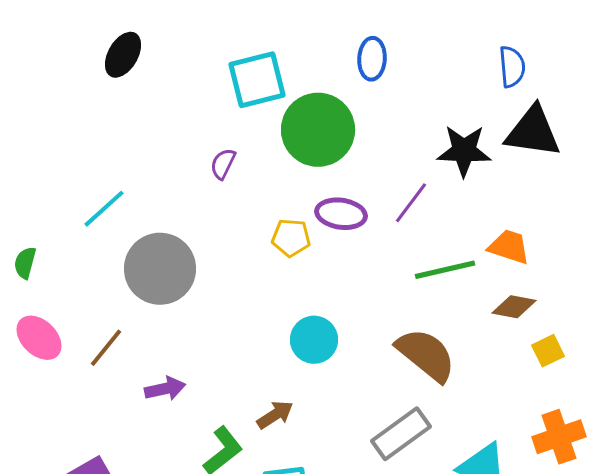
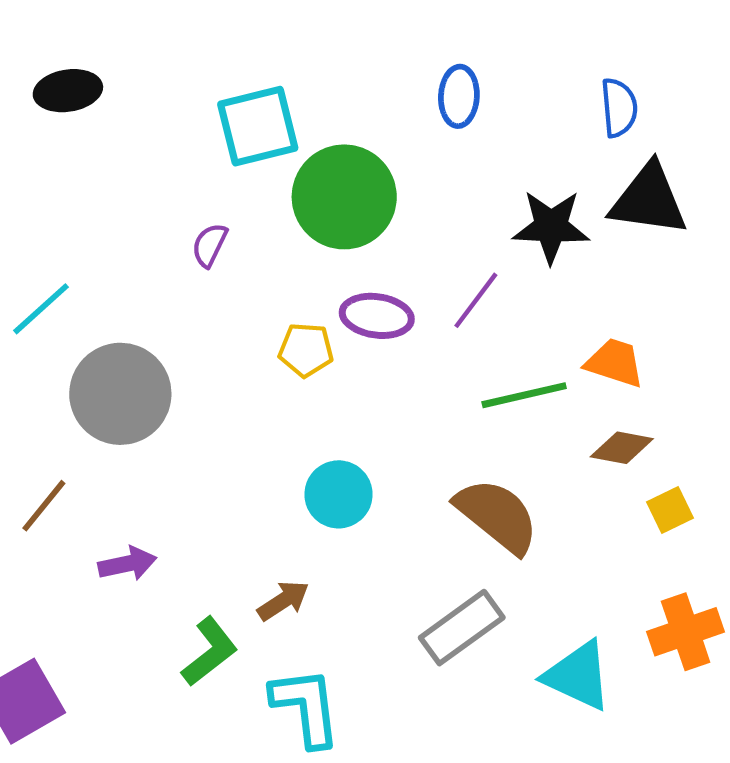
black ellipse: (123, 55) -> (68, 91), turned 51
blue ellipse: (372, 59) -> (459, 96), moved

